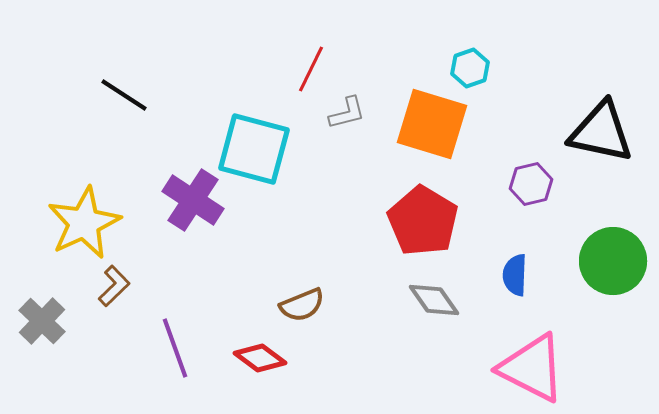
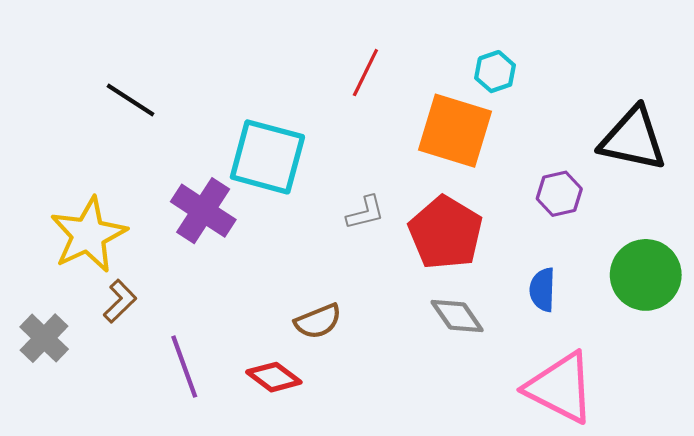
red line: (311, 69) -> (365, 73), moved
gray L-shape: (347, 113) -> (365, 213), moved

